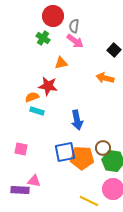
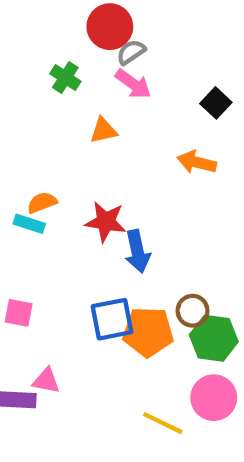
red circle: (53, 16) -> (110, 27), moved
gray semicircle: (74, 26) -> (131, 52), turned 48
red star: (48, 86) -> (106, 222), moved
cyan rectangle: (37, 111) -> (29, 224), moved

